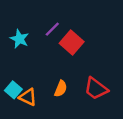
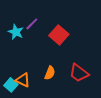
purple line: (52, 29) -> (32, 24), moved
cyan square: (13, 90) -> (11, 85), moved

